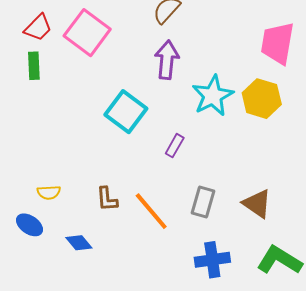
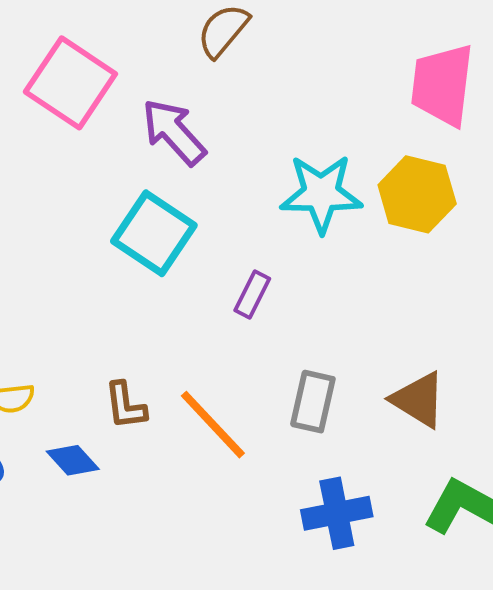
purple arrow: (167, 60) -> (174, 132), moved, turned -45
cyan star: (213, 96) -> (321, 194), turned 30
blue diamond: (79, 243) -> (73, 460), moved

